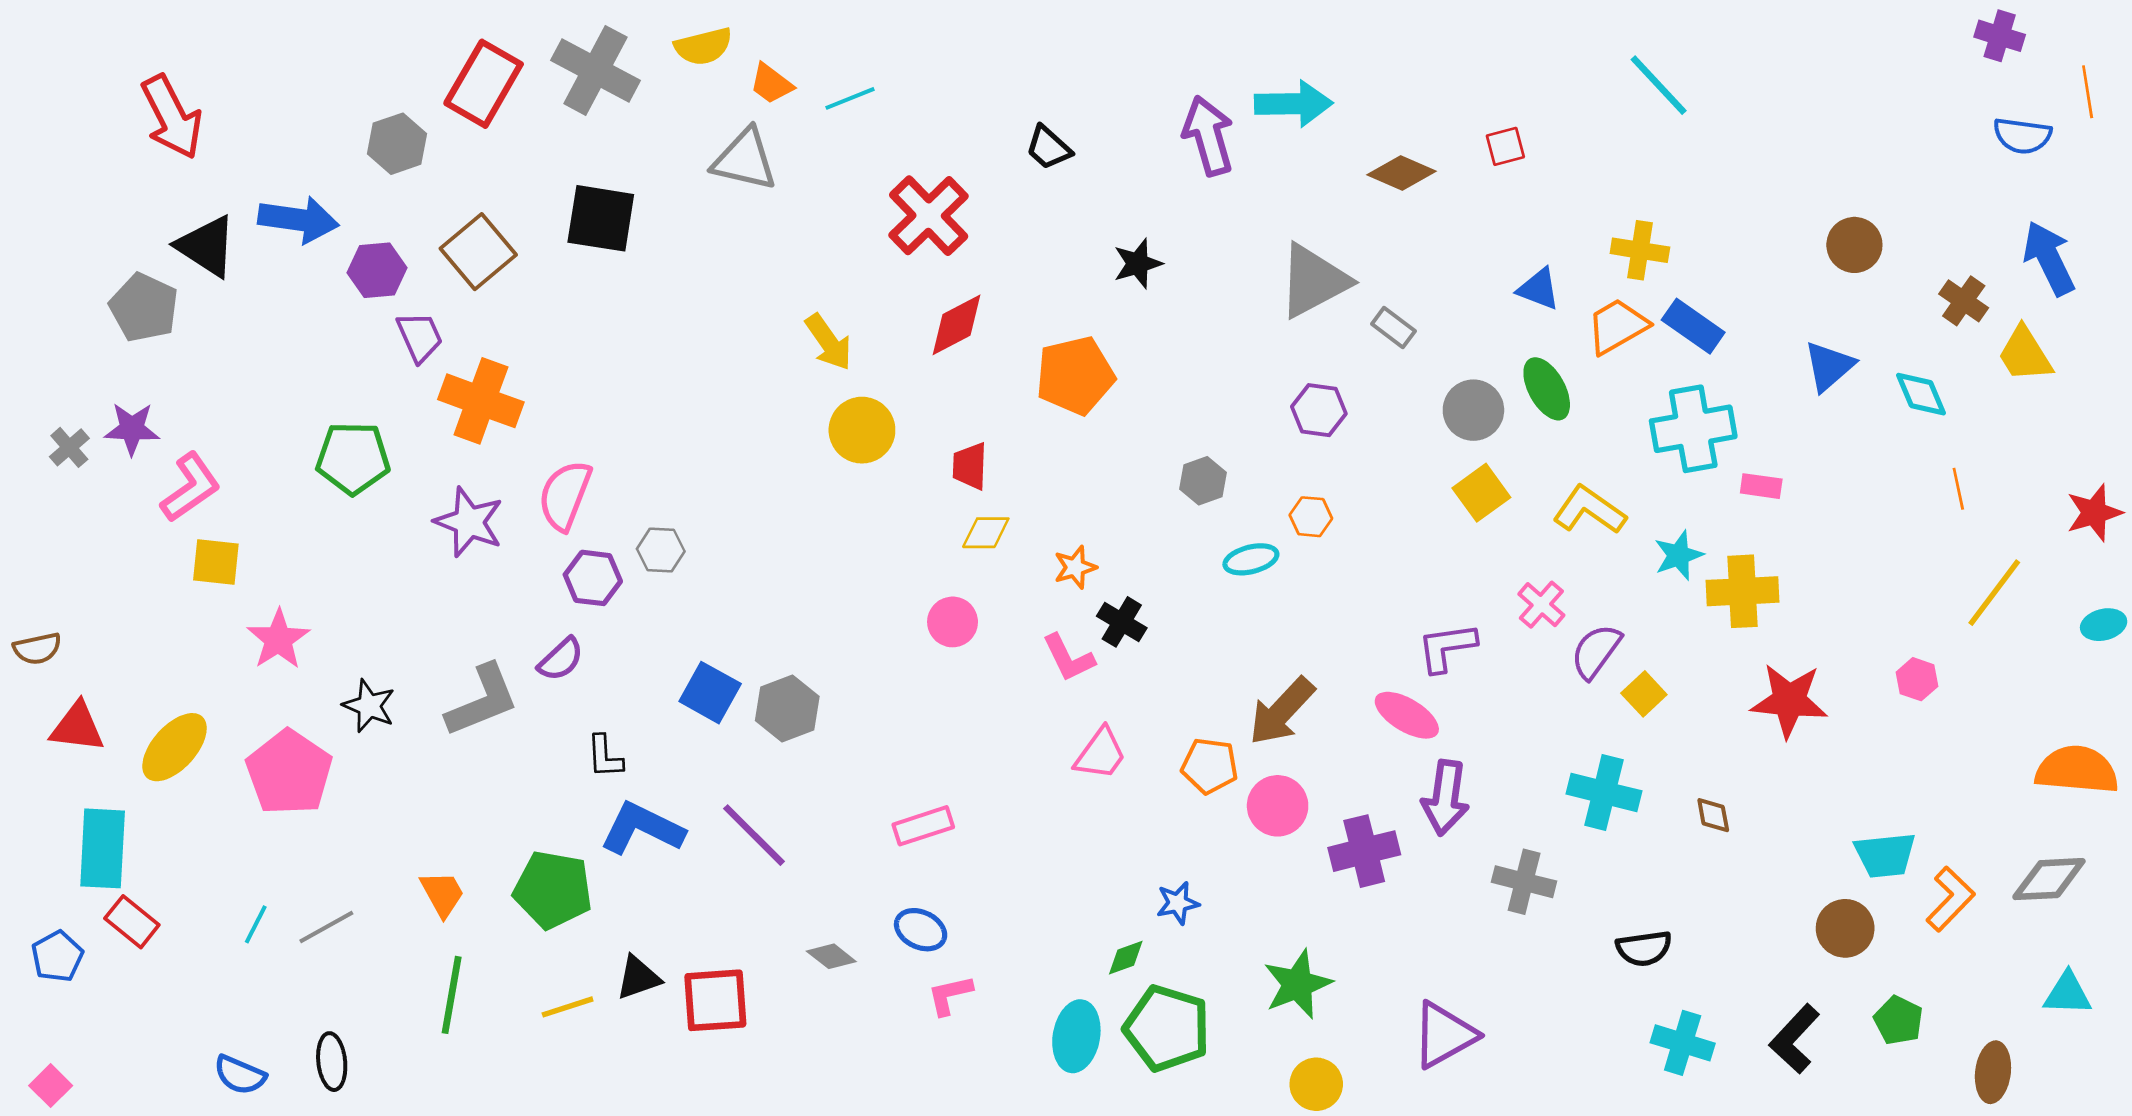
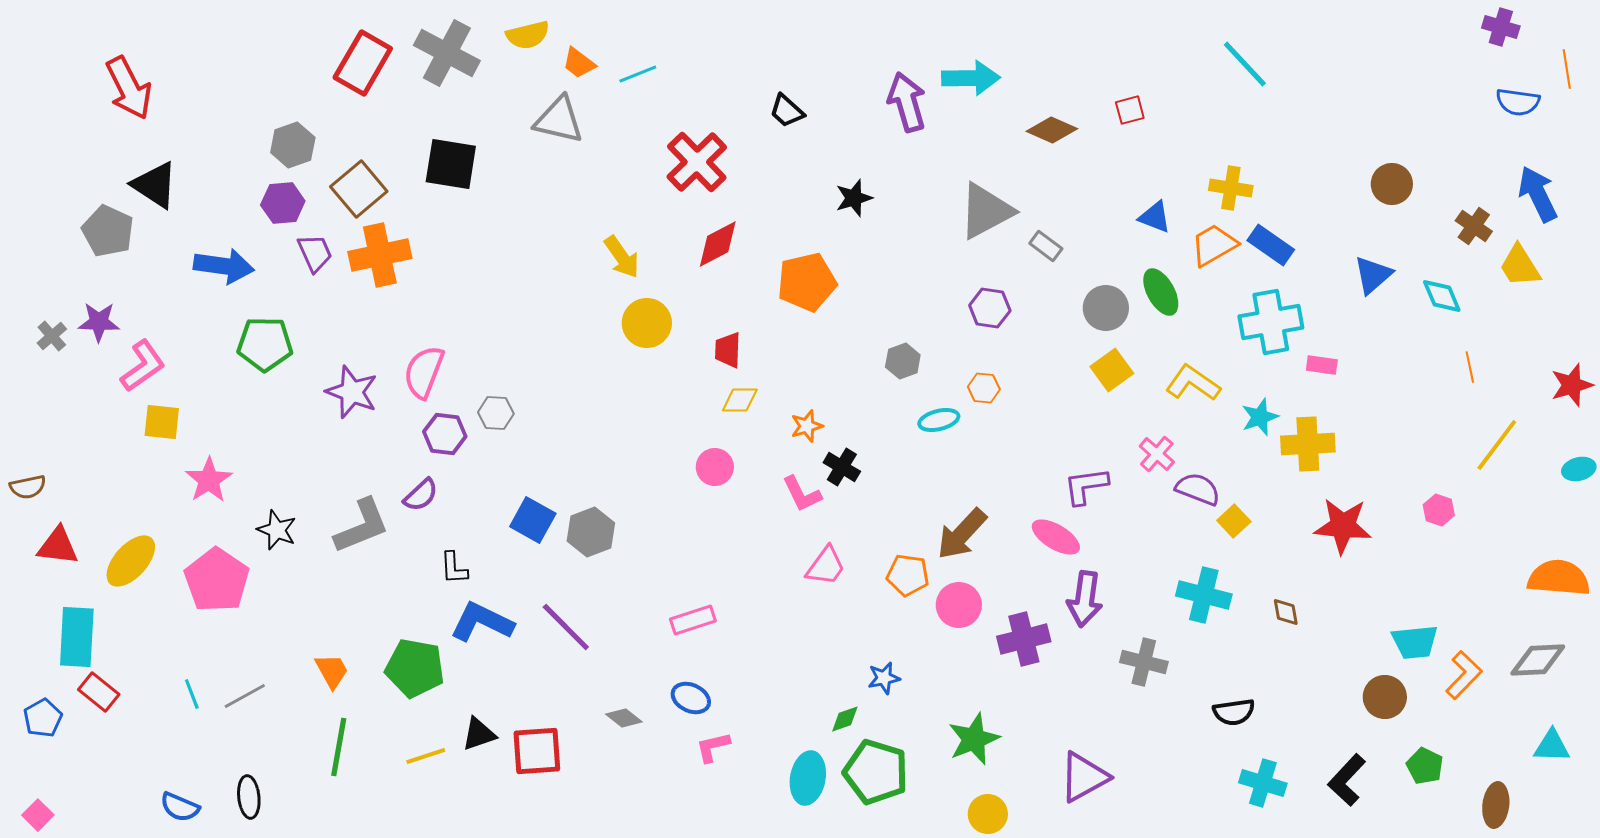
gray hexagon: (397, 144) -> (293, 145), moved
blue arrow: (298, 220) -> (224, 266), moved
orange cross: (481, 401) -> (380, 255), moved, turned -32
purple semicircle: (1596, 651) -> (1198, 489), turned 75
cyan line: (256, 924) -> (192, 694), turned -48

